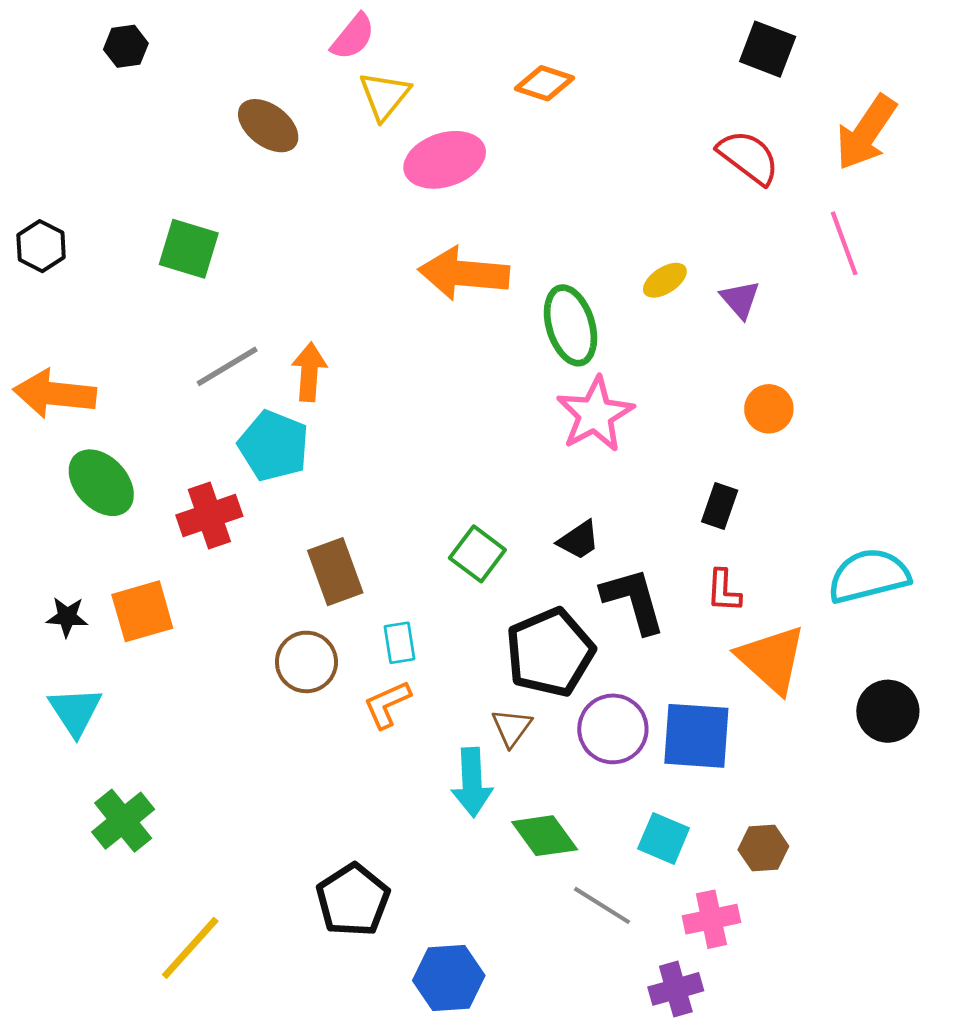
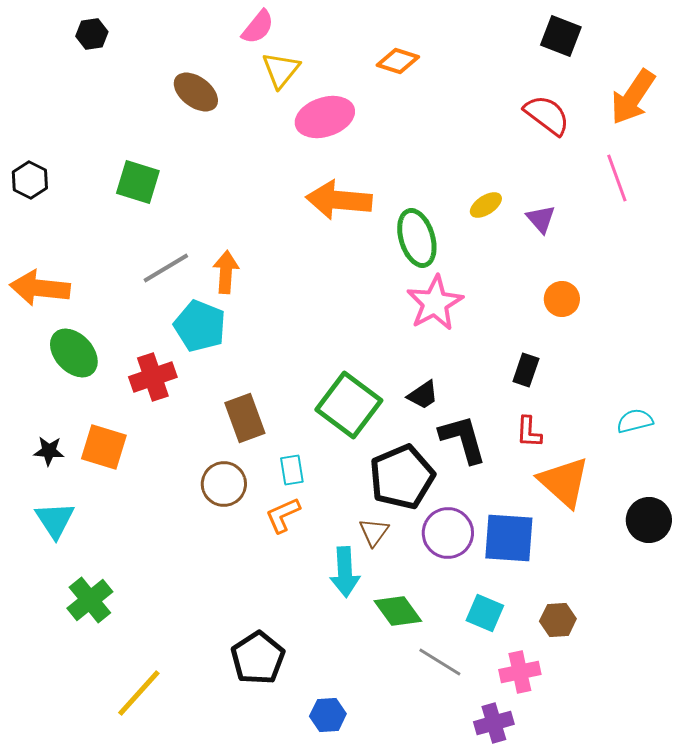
green square: (477, 554) -> (349, 405), size x1.6
cyan semicircle: (869, 576) -> (635, 421), size x0.6
orange square: (142, 611) -> (104, 447), turned 33
blue hexagon: (449, 978) -> (328, 715), size x0.7

